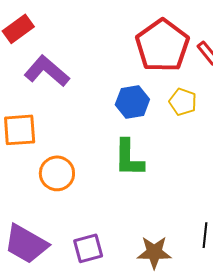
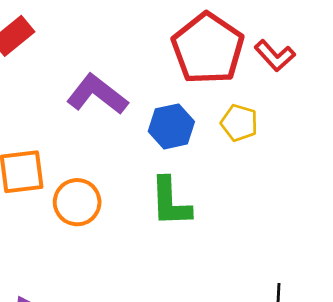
purple L-shape: (47, 71) -> (97, 94), moved
orange circle: (57, 173) -> (77, 202), moved

